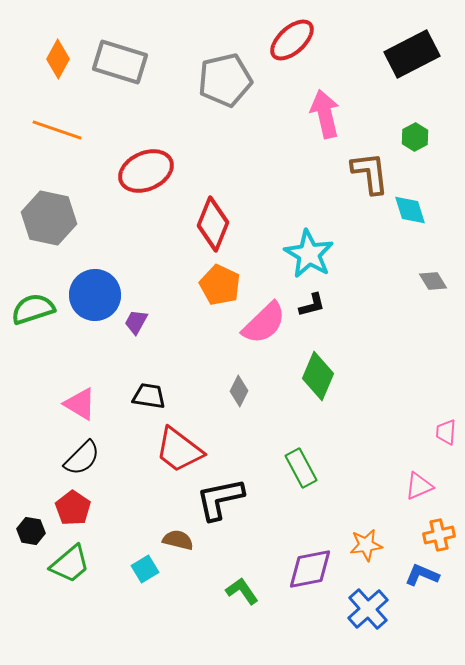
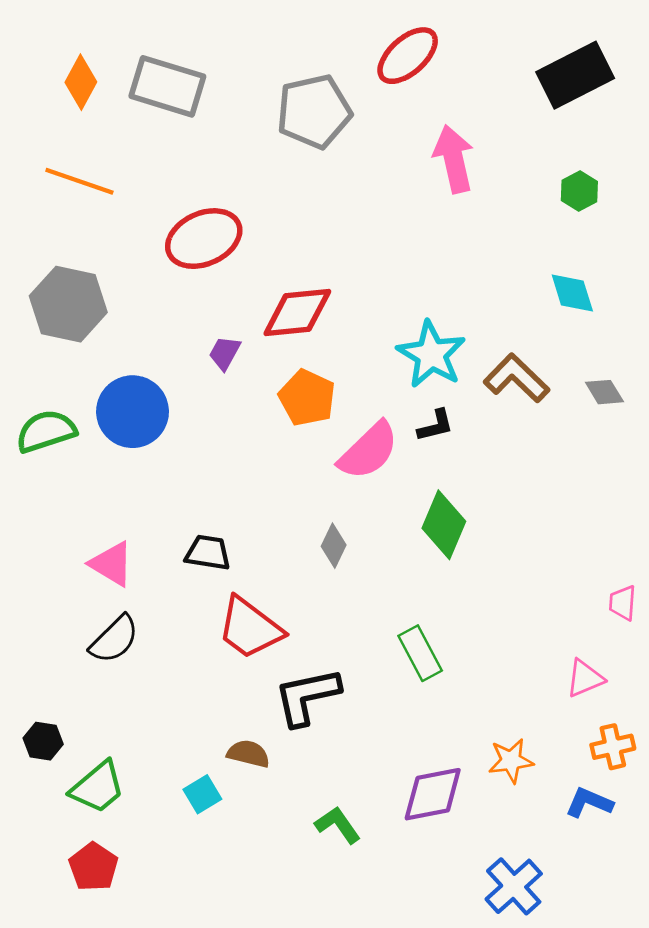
brown L-shape: (370, 173) -> (516, 378), moved, turned -39
red diamond: (213, 224) -> (297, 313), turned 62
purple trapezoid: (136, 322) -> (225, 353), moved
red pentagon: (73, 508) -> (93, 867), moved
blue cross: (368, 609) -> (514, 886), moved

